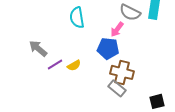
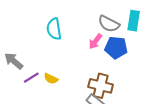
blue pentagon: (108, 48) -> (116, 48), moved
yellow semicircle: (74, 65) -> (51, 79), turned 56

